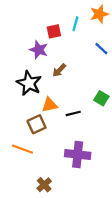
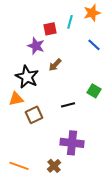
orange triangle: (50, 105) -> (16, 99), moved
orange line: (23, 149) -> (19, 166), moved
brown cross: (44, 185) -> (54, 166), moved

